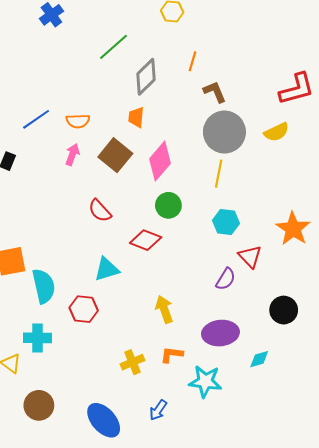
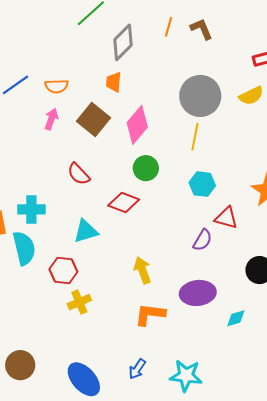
brown L-shape: (215, 92) -> (201, 29), moved
red triangle: (250, 257) -> (226, 218), turned -30
cyan cross: (37, 338) -> (31, 209), moved
orange L-shape: (172, 355) -> (150, 314), size x1.4
yellow cross: (132, 362) -> (79, 302), moved
cyan star: (205, 381) -> (186, 376), moved

